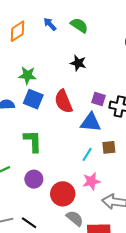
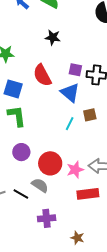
blue square: (33, 99) -> (13, 89), moved
blue triangle: (91, 122) -> (70, 93), turned 40
pink star: (91, 181) -> (75, 170), moved
gray semicircle: (75, 218) -> (40, 185), moved

